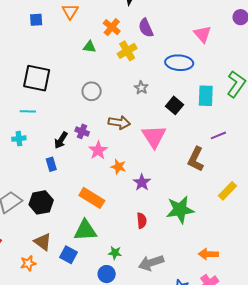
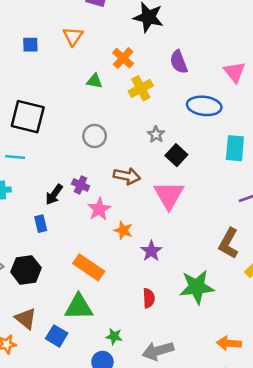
purple semicircle: (146, 28) -> (179, 62), moved
black square: (174, 105) -> (176, 155), moved
brown L-shape: (196, 159) -> (229, 243), moved

